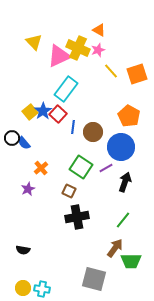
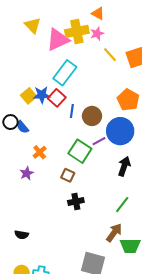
yellow cross: (78, 48) -> (77, 31), turned -35
blue star: (43, 111) -> (42, 95), turned 30
purple line: (106, 168) -> (99, 141), moved
black cross: (77, 217) -> (76, 201), size x0.7

